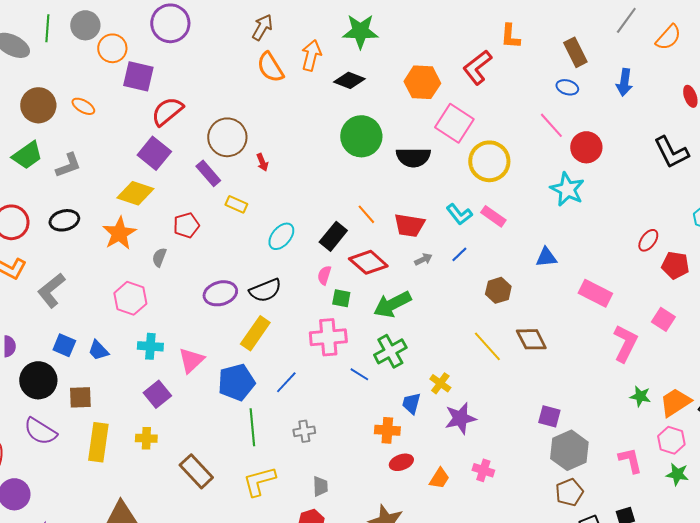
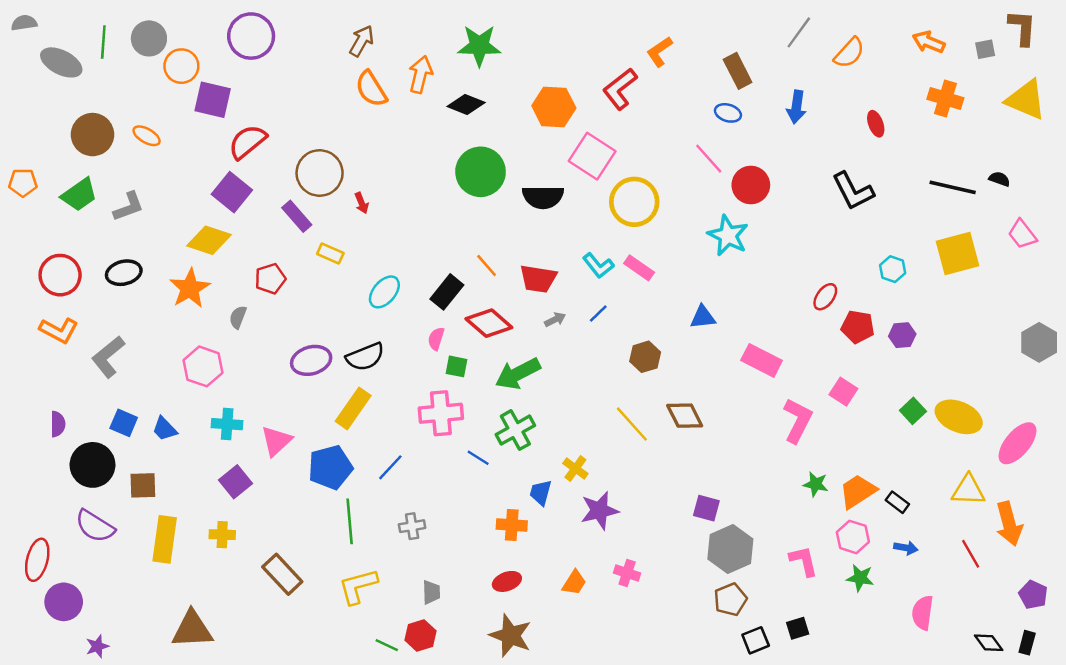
orange L-shape: (510, 36) -> (660, 52), turned 52
red ellipse: (401, 462) -> (507, 581), moved

